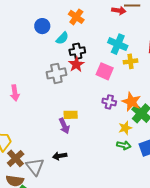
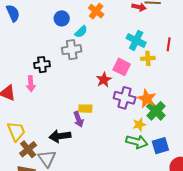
black cross: (77, 51) -> (42, 65), moved
red star: (76, 64) -> (104, 80), moved
gray cross: (56, 73) -> (72, 50), moved
purple cross: (109, 102) -> (125, 98), size x1.5
green arrow: (124, 145) -> (137, 142), size x1.5
black arrow: (60, 156) -> (60, 136), moved, size x1.5

